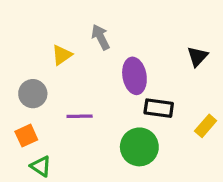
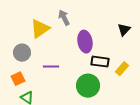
yellow triangle: (62, 55) -> (40, 29), size x1.5
yellow rectangle: (206, 126) -> (122, 69), moved

